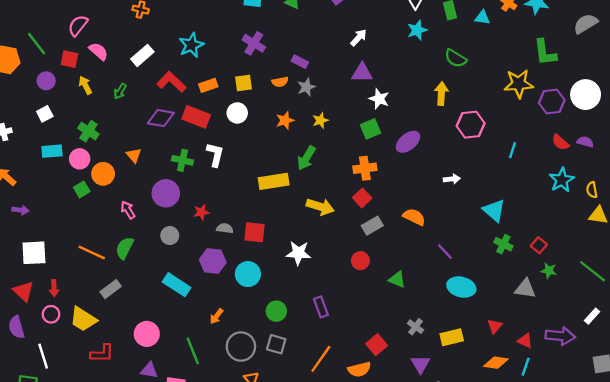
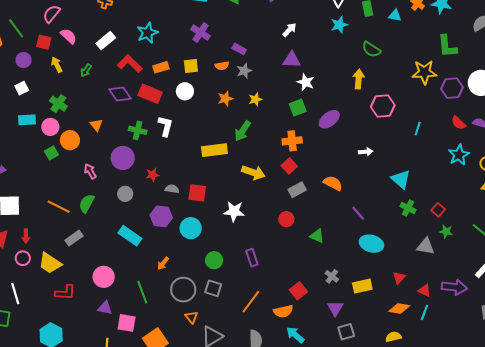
purple diamond: (161, 118) -> (120, 94), turned 45

